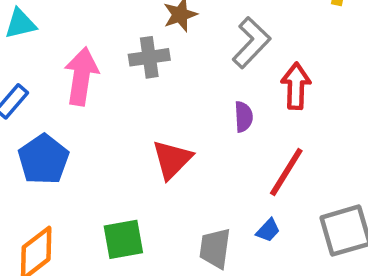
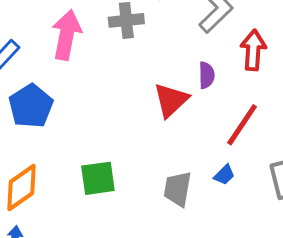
red triangle: (172, 159) -> (171, 100), moved

